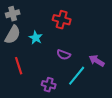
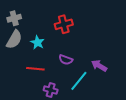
red cross: (62, 20) -> (64, 24), turned -30
red line: (19, 66) -> (35, 69), moved, turned -66

